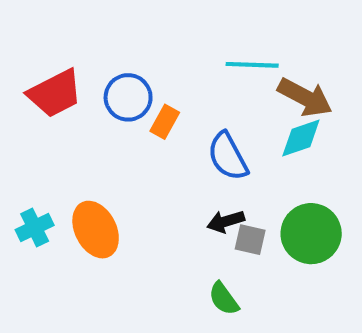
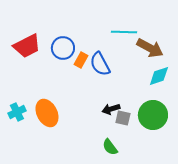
cyan diamond: (301, 138) -> (159, 76), moved
blue semicircle: (228, 156) -> (100, 64), moved

